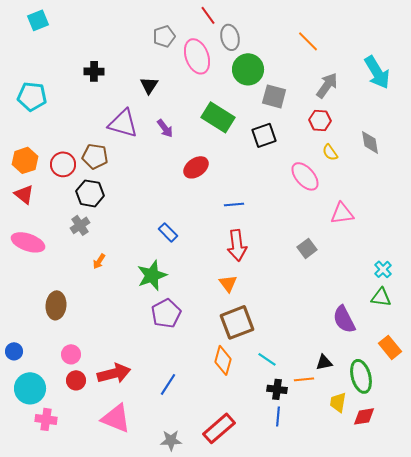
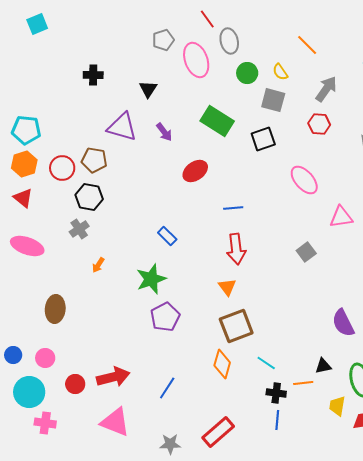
green circle: (248, 69) -> (247, 73), size x0.7
cyan pentagon: (32, 96) -> (26, 130), moved
yellow semicircle: (330, 152) -> (280, 72), moved
pink circle: (71, 354) -> (45, 358), moved

